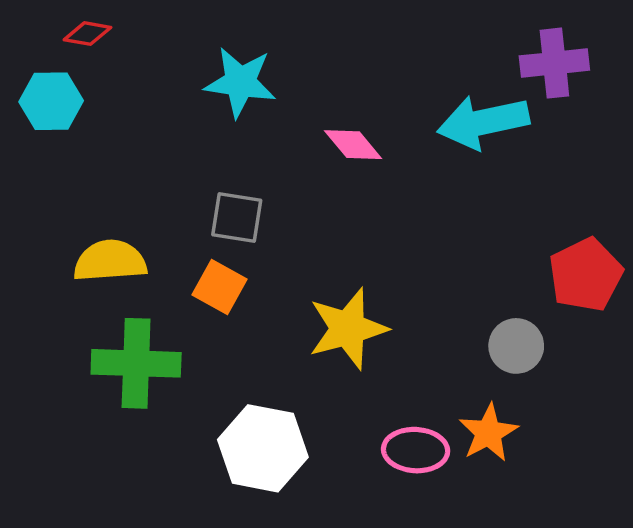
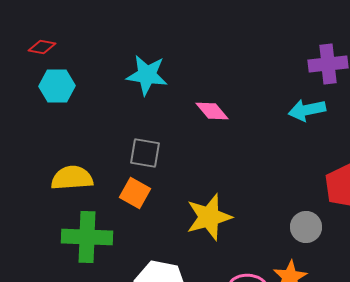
red diamond: (88, 34) -> (42, 47), moved
cyan hexagon: (51, 101) -> (57, 86), moved
cyan arrow: (483, 122) -> (307, 110), moved, size x0.7

